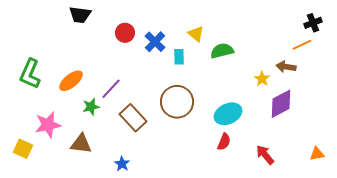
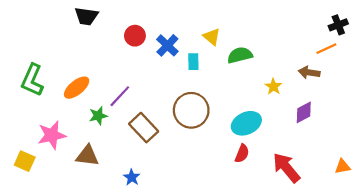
yellow star: (262, 79) -> (273, 87), moved
purple diamond: (281, 104) -> (304, 112), size x0.7
red arrow: (265, 155) -> (286, 168), size x1.4

